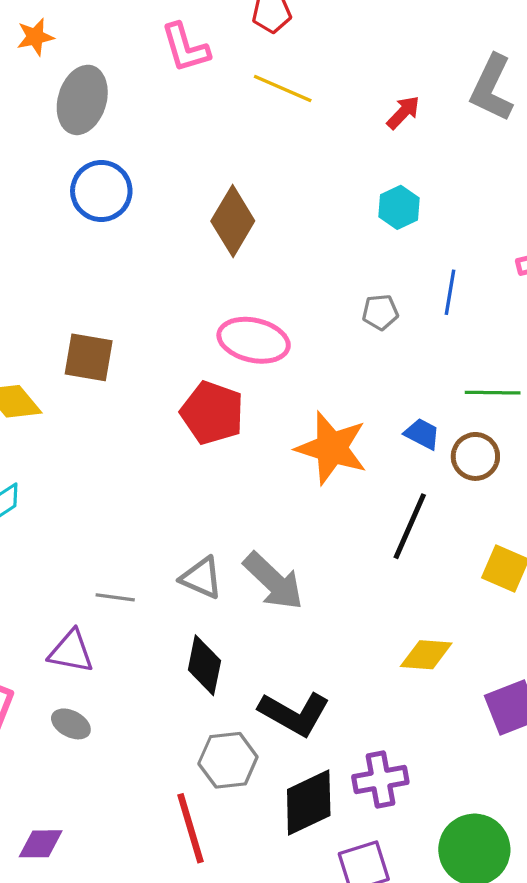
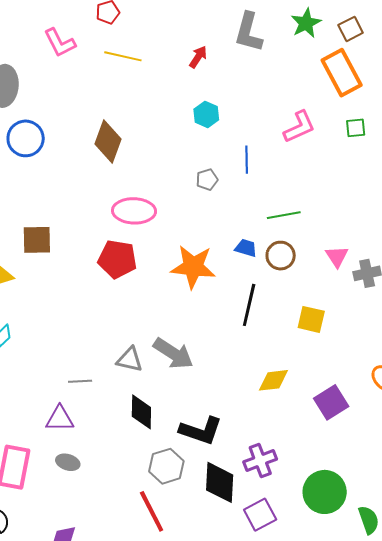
black diamond: (309, 802) -> (220, 482), turned -51

